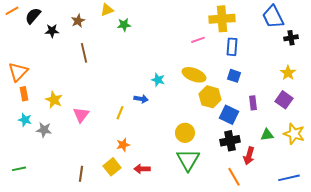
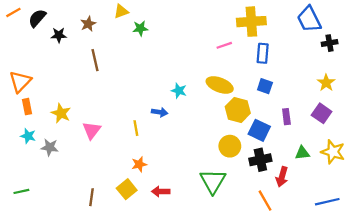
yellow line: (120, 113) -> (136, 128), turned -32
yellow circle: (185, 133) -> (230, 146), moved

